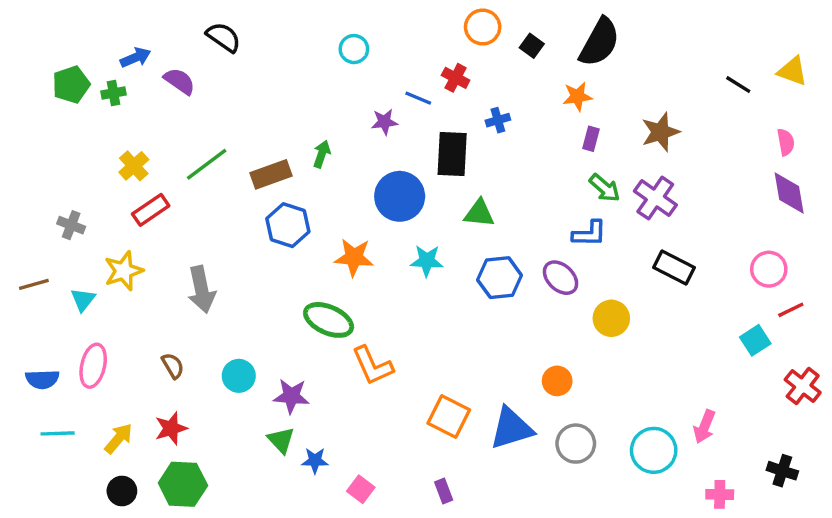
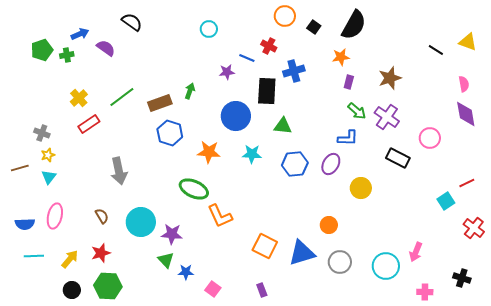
blue cross: (498, 120) -> (294, 71), size x1.5
pink circle: (769, 269) -> (430, 138), moved
yellow star: (124, 271) -> (48, 155), moved, size x0.6
purple ellipse: (561, 278) -> (331, 164), turned 75
cyan circle: (239, 376) -> (141, 222), size x1.5

